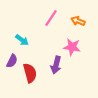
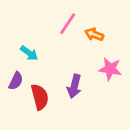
orange arrow: (78, 21) -> (94, 34), moved
pink star: (72, 47) -> (110, 69), moved

